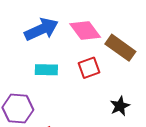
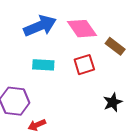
brown rectangle: (120, 48) -> (115, 46), size x0.7

